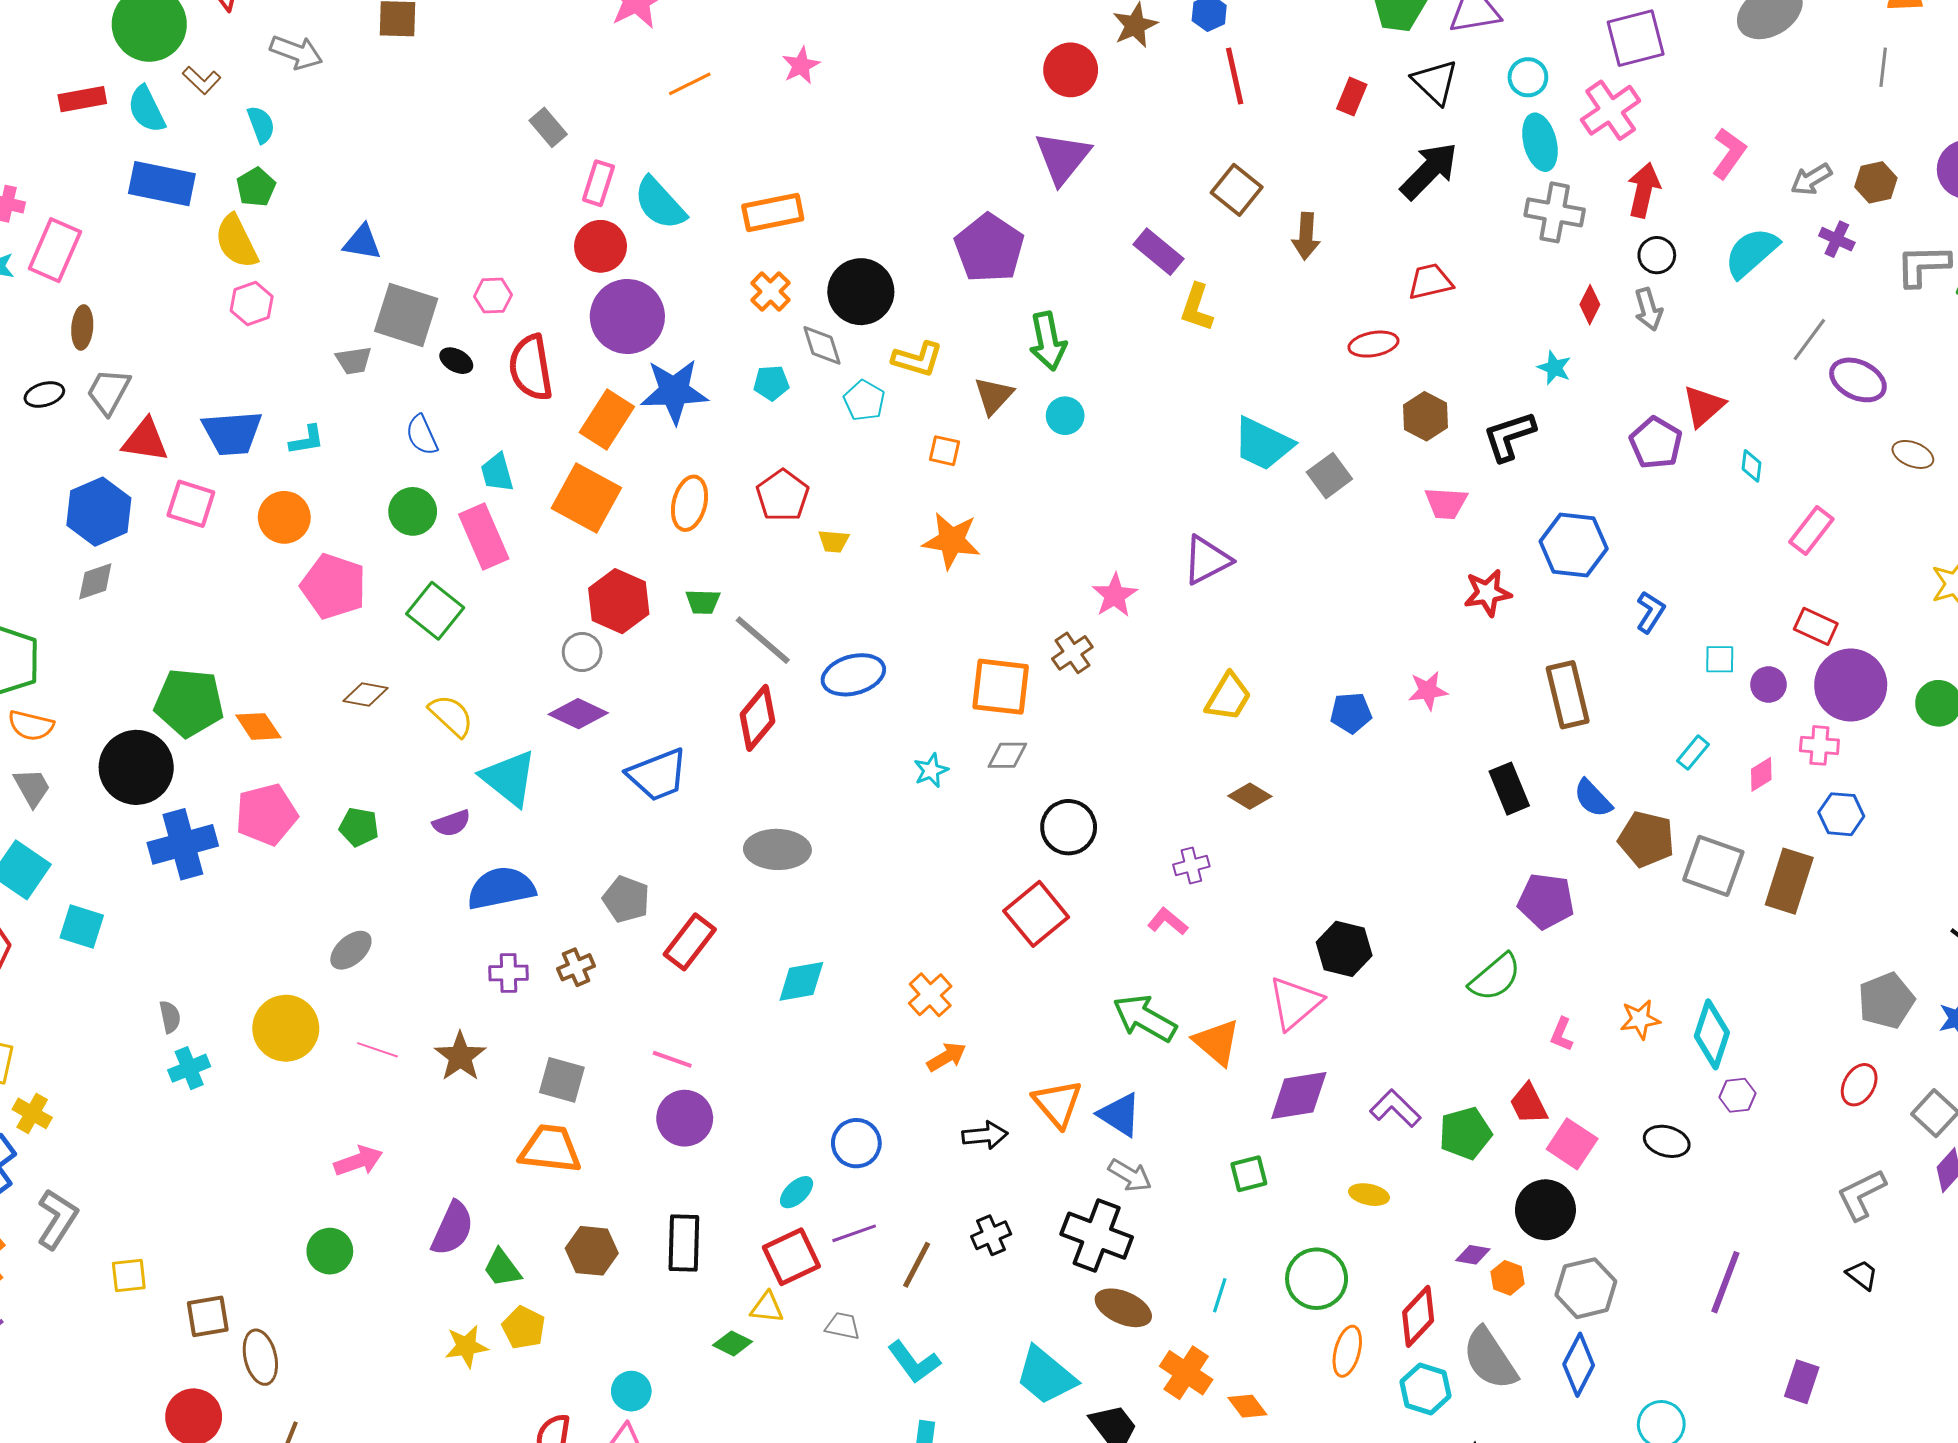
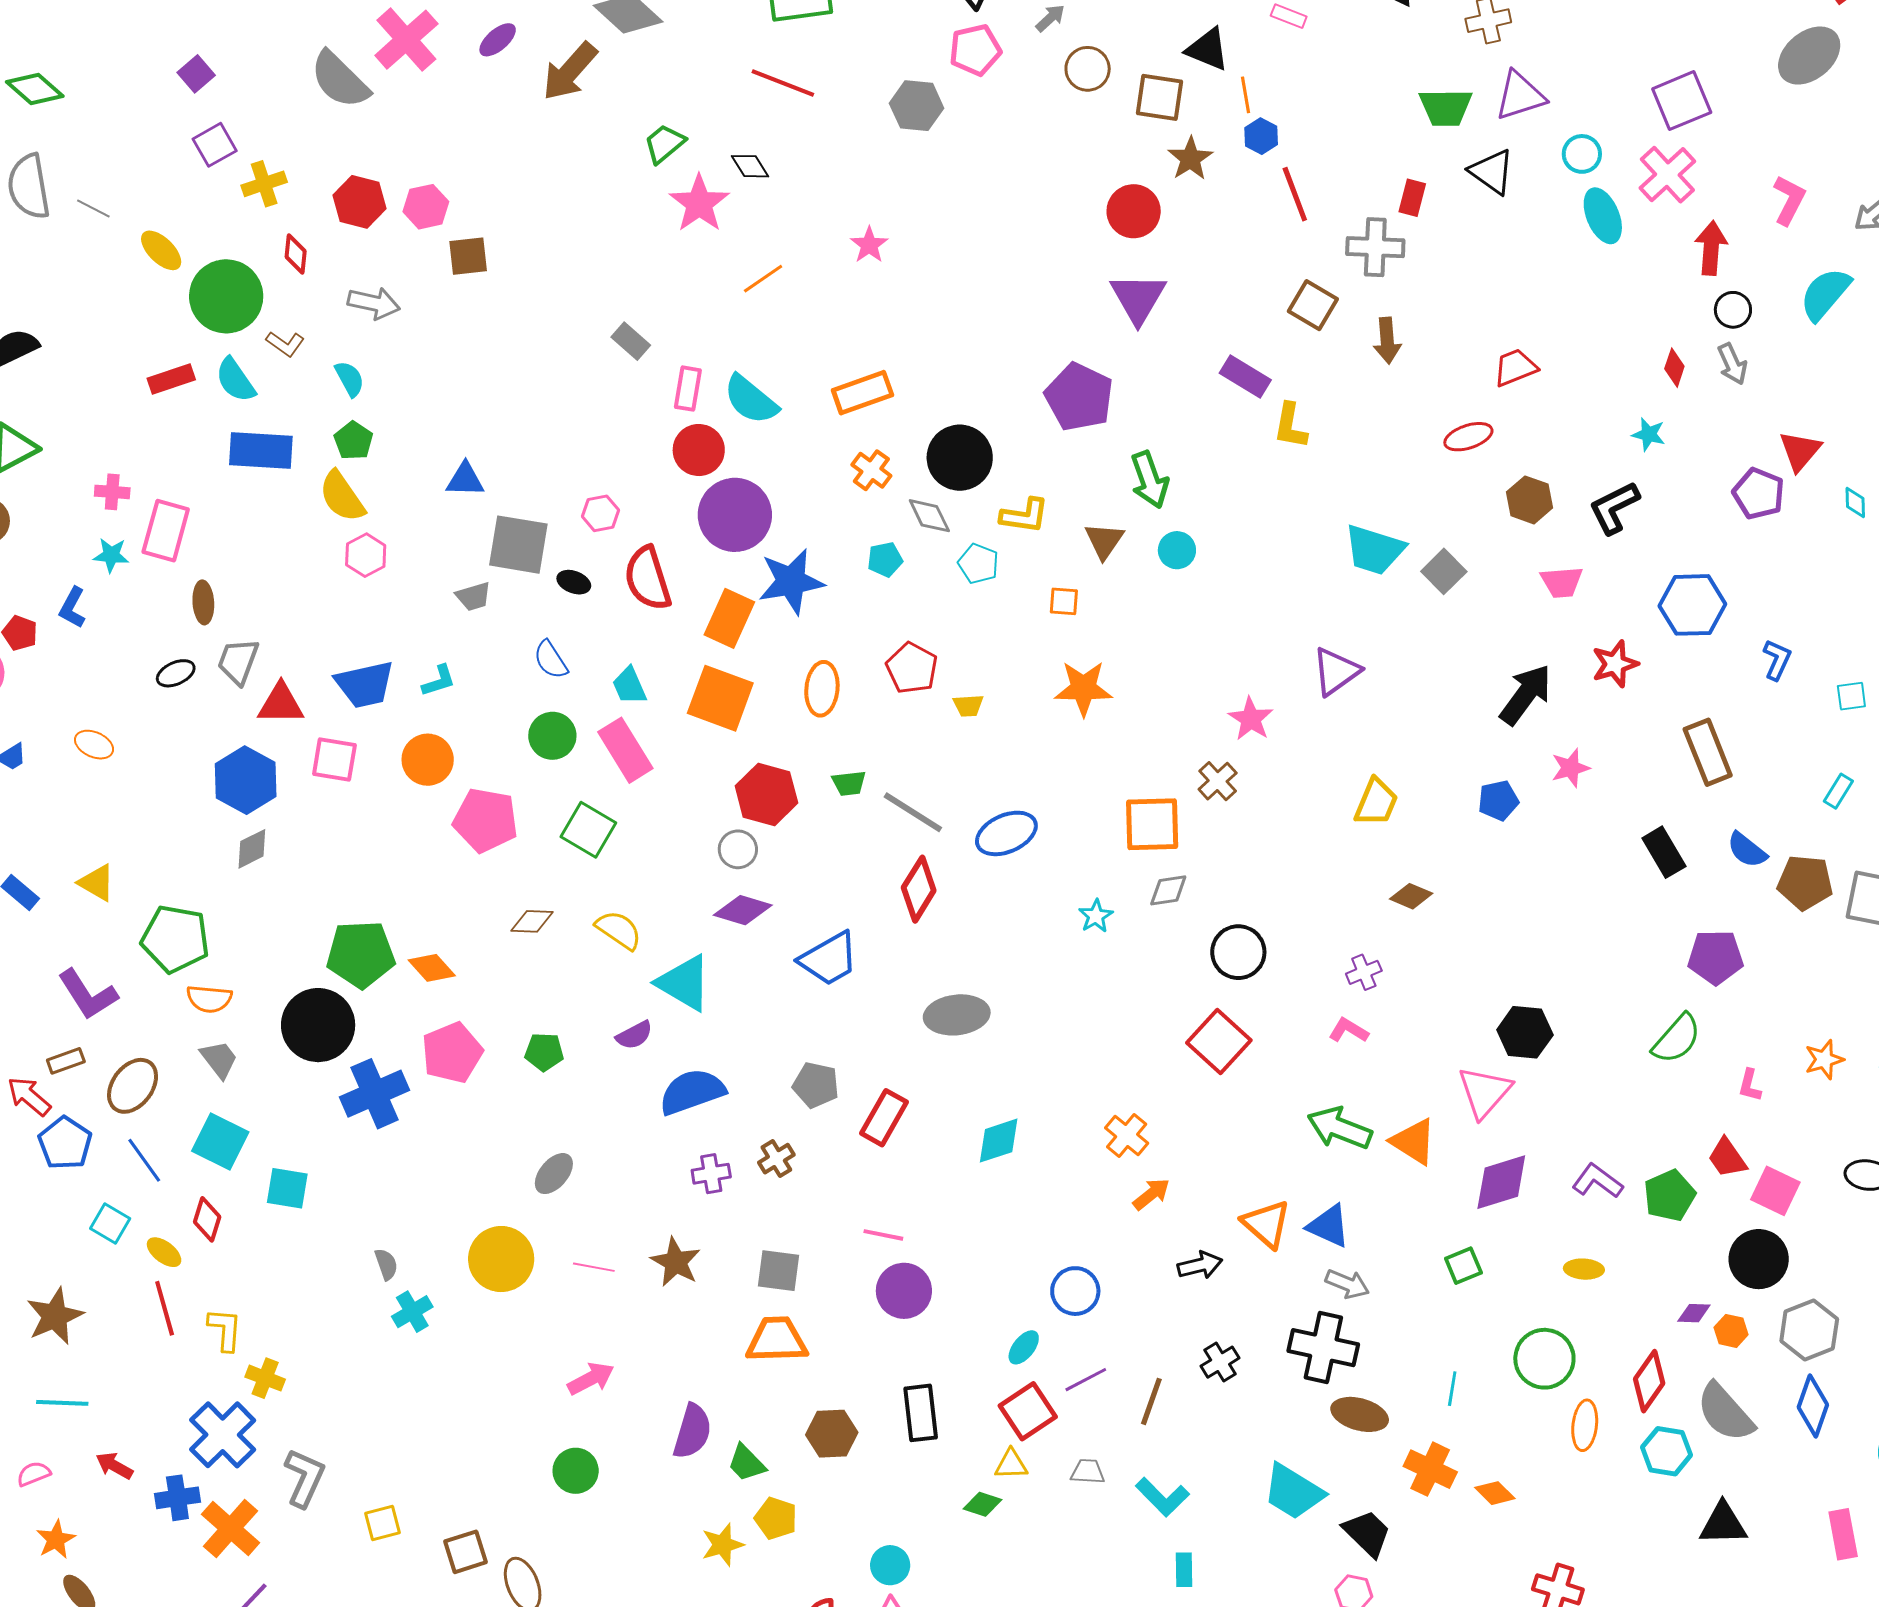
black arrow: (1429, 171) -> (1526, 695), moved
gray cross: (1555, 212) -> (1375, 247), moved

